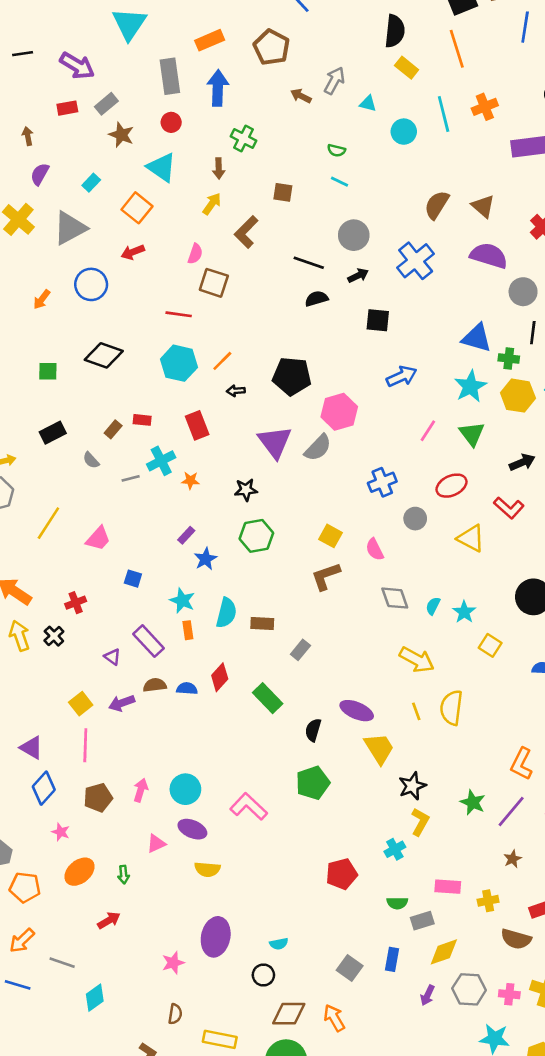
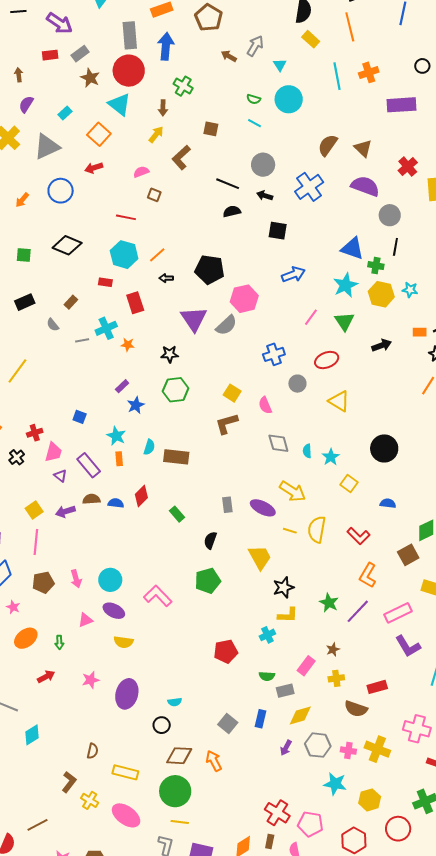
cyan triangle: (368, 104) -> (280, 65), turned 40
red circle: (171, 122) -> (129, 71), size x2.0
cyan circle: (404, 132) -> (289, 99), moved, size x1.4
pink semicircle: (195, 254) -> (141, 172), turned -133
black arrow: (358, 276) -> (265, 196), turned -140
brown square: (214, 283) -> (154, 195), size x0.6
red rectangle: (142, 420) -> (105, 282), moved
red L-shape: (509, 508) -> (358, 536), moved
pink trapezoid: (98, 539) -> (53, 452), moved, turned -30
cyan semicircle: (433, 606) -> (307, 451), turned -32
cyan semicircle: (226, 613) -> (149, 447), size x0.7
brown rectangle: (262, 624) -> (176, 457), size x1.4
gray rectangle: (300, 650) -> (227, 505), moved, turned -49
green rectangle: (268, 698) -> (177, 514), size x0.7
purple ellipse: (357, 711) -> (263, 508), moved
yellow line: (416, 711) -> (290, 531), turned -56
pink arrow: (141, 790) -> (76, 579), turned 144
yellow L-shape: (420, 822) -> (288, 615), turned 60
brown star: (513, 859) -> (333, 649), moved
pink rectangle: (448, 887) -> (306, 666), turned -60
pink star: (173, 963) -> (91, 680), moved

